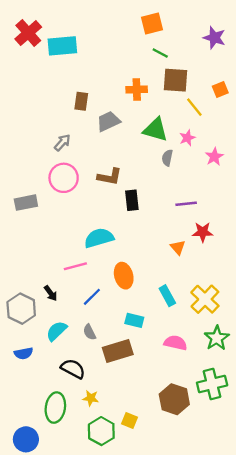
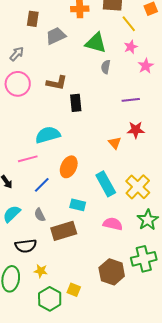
pink star: (187, 138) -> (131, 47), moved
purple line: (186, 204) -> (131, 100), moved
orange ellipse: (124, 276) -> (69, 167), turned 40
cyan rectangle: (167, 296) -> (106, 184), size x1.4
black semicircle: (73, 369) -> (26, 246), turned 145

